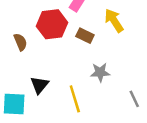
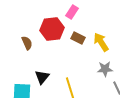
yellow arrow: (114, 20) -> (101, 42), moved
gray star: (100, 72) -> (105, 69), moved

